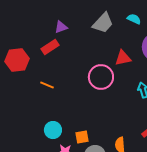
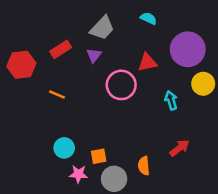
cyan semicircle: (134, 19) -> (149, 18), moved
gray trapezoid: (103, 23) -> (102, 28), moved
purple triangle: (61, 27) -> (94, 55), moved, turned -32

